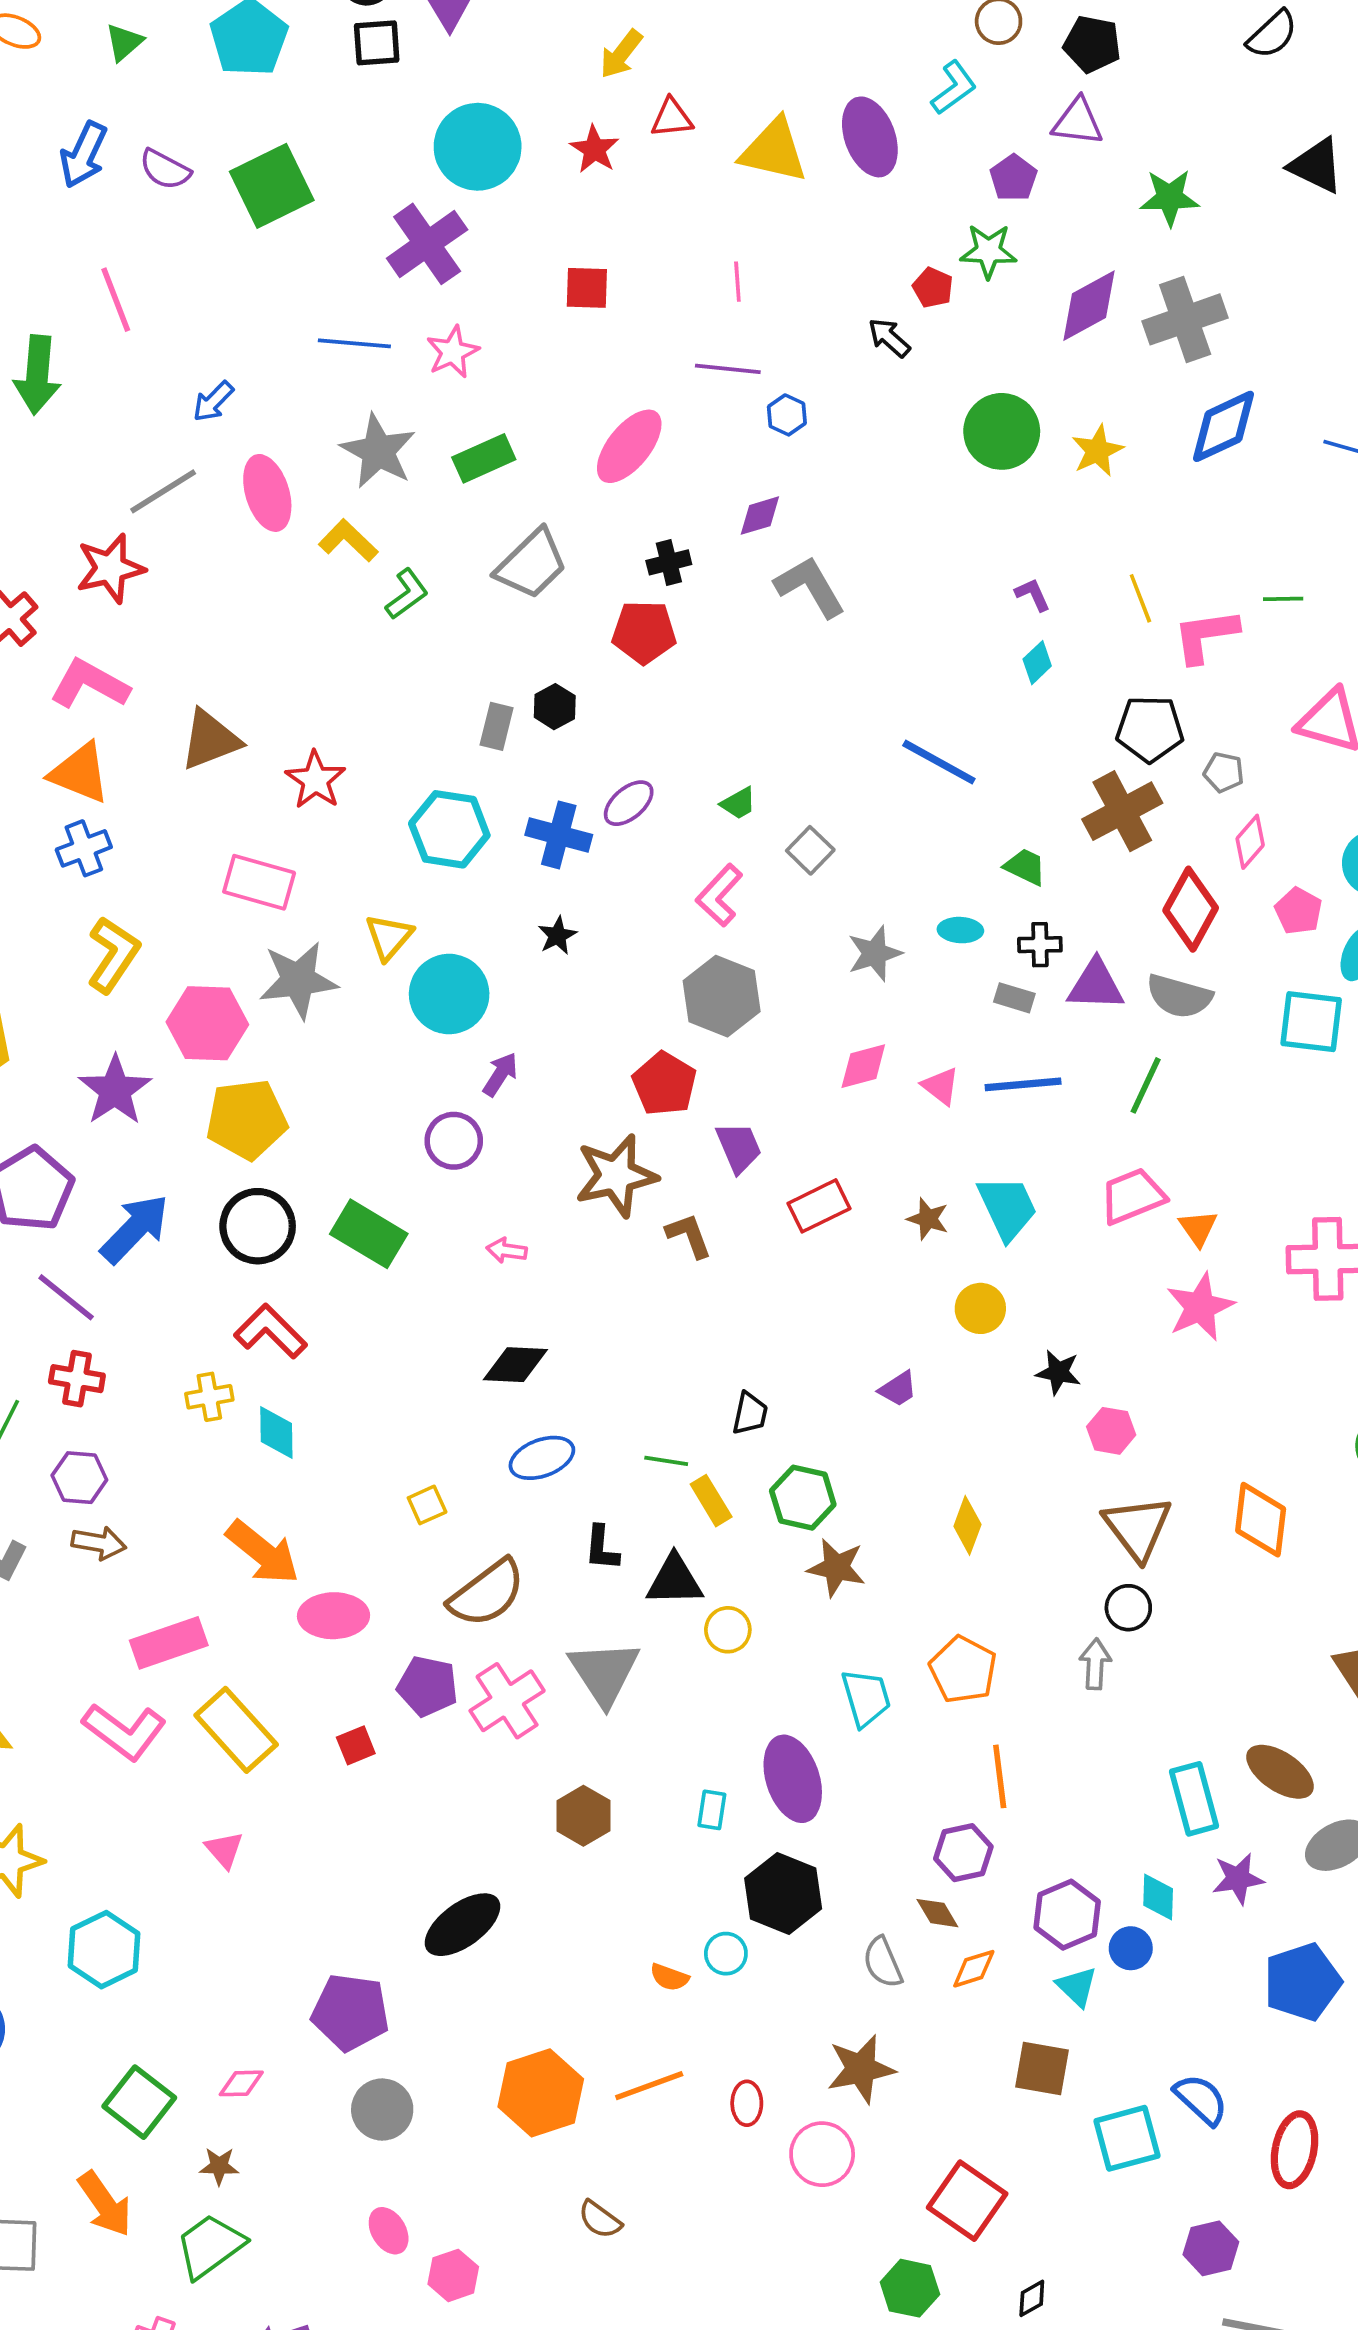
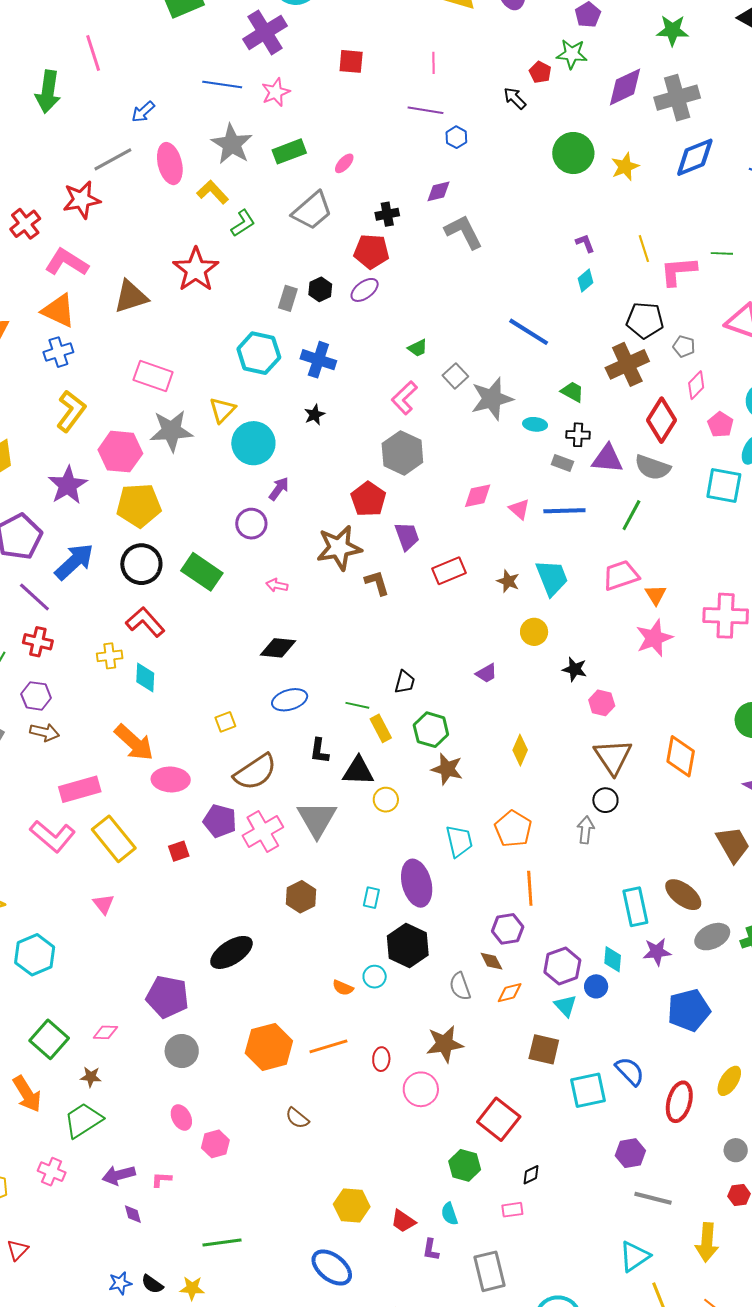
pink ellipse: (629, 446) -> (344, 163), moved, size x0.5
red star: (315, 780) -> (196, 270), moved, size x1.4
purple ellipse: (629, 803) -> (365, 290), moved
gray star: (875, 953) -> (492, 399), moved, size x1.4

